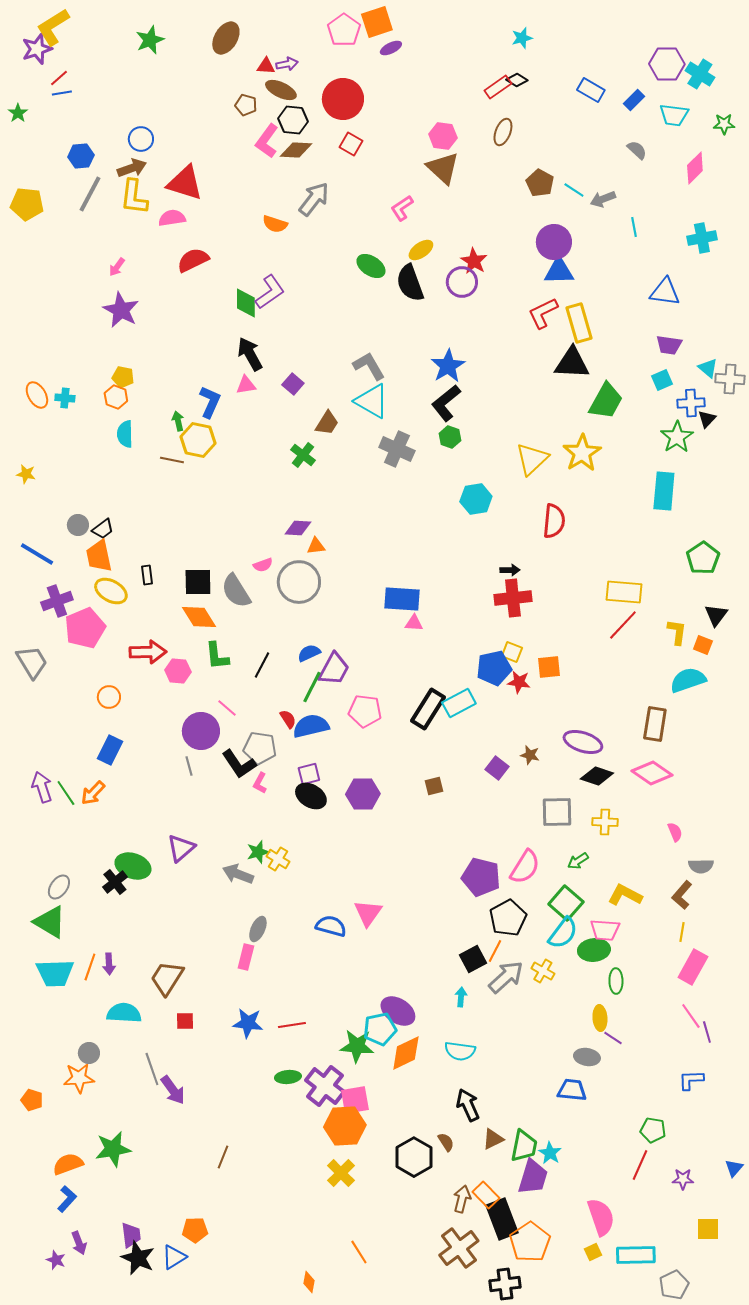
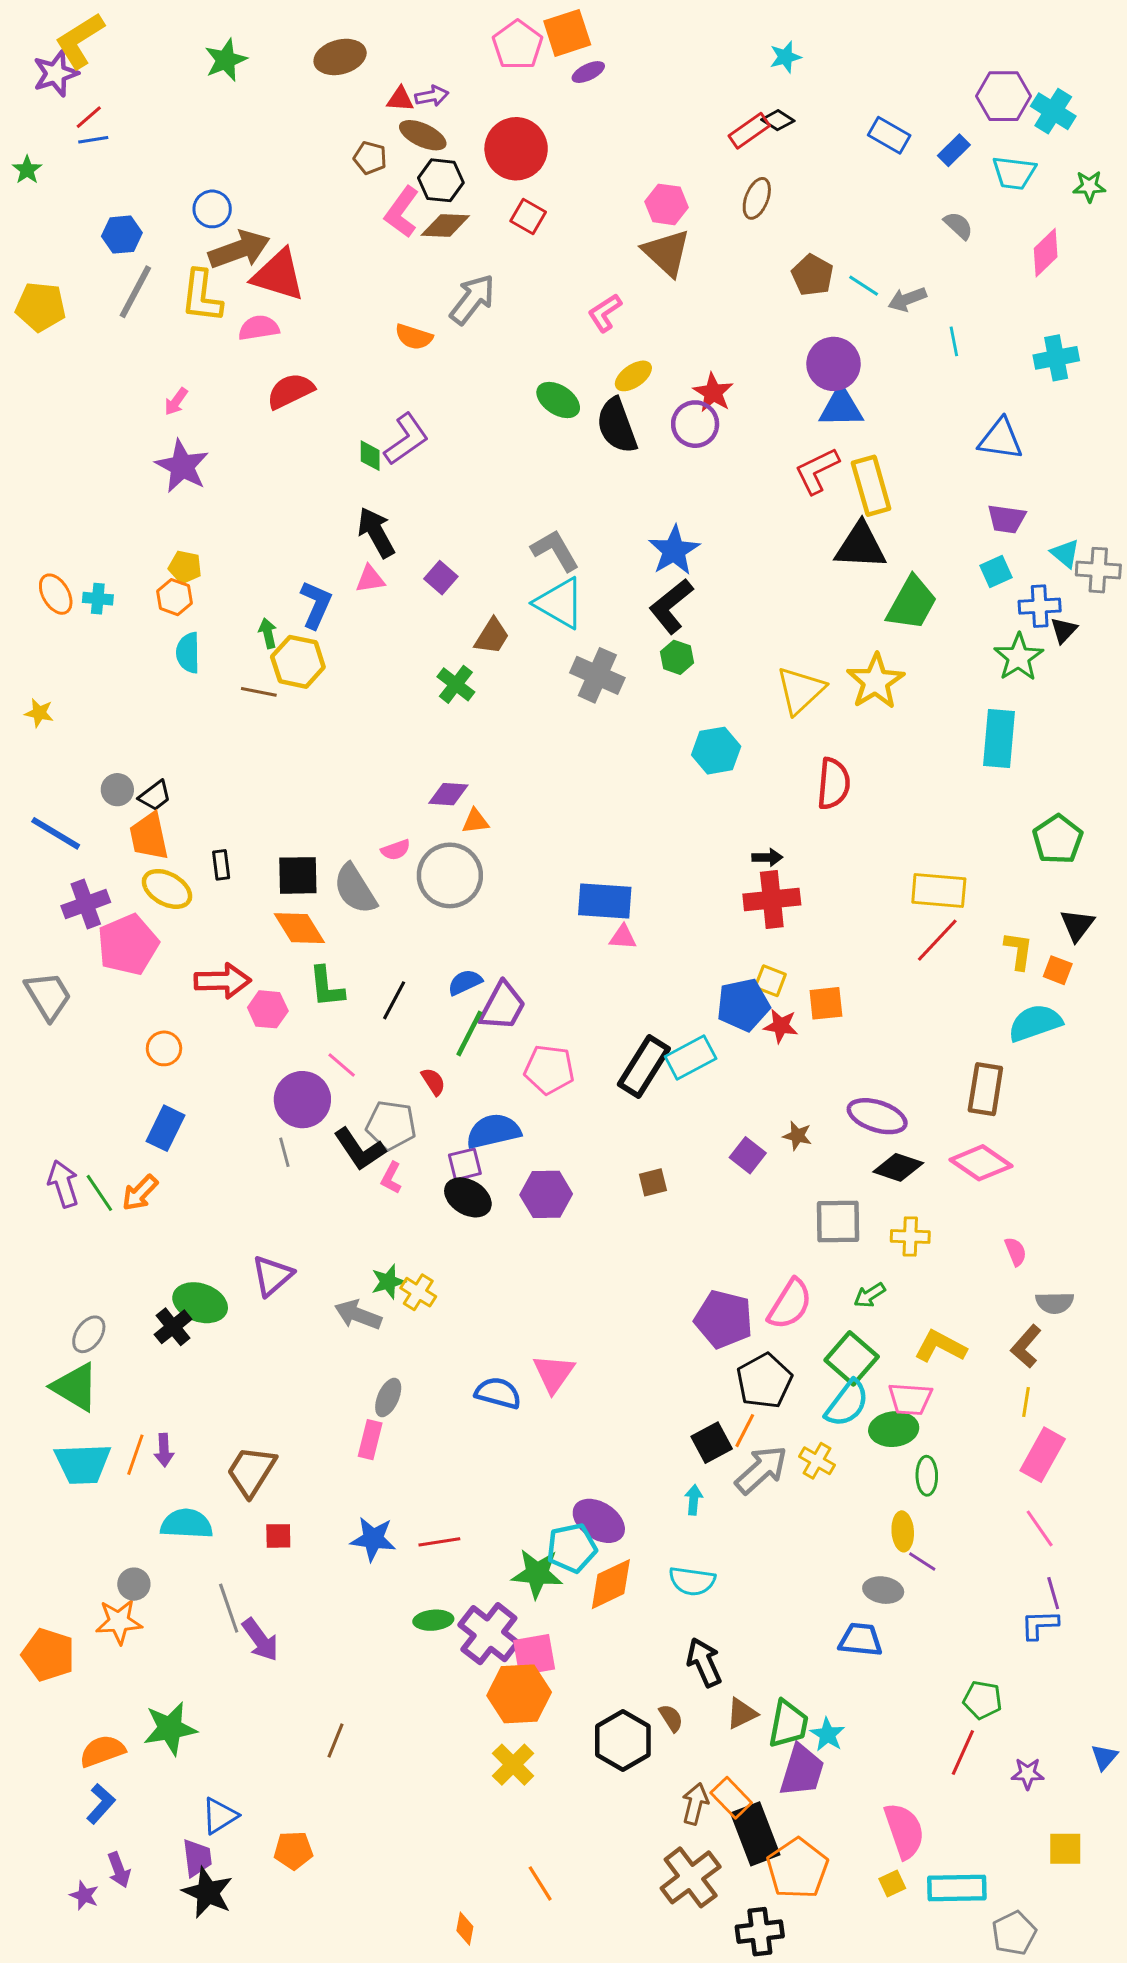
brown ellipse: (226, 38) -> (340, 57), turned 44
brown arrow: (132, 168) -> (239, 250), moved, size x1.4
green diamond: (246, 303) -> (370, 456), size x0.7
blue semicircle: (311, 726) -> (493, 1131), moved
purple line: (707, 1032) -> (1053, 1593), moved
orange pentagon: (32, 1100) -> (48, 1655), size x1.6
blue triangle: (174, 1257) -> (220, 1816), moved

